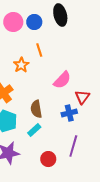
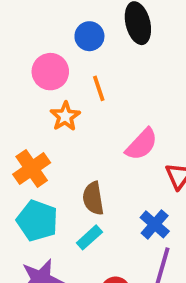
pink circle: (13, 22) -> (50, 72), moved
blue cross: (69, 113) -> (155, 224), moved, turned -35

